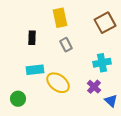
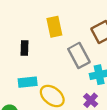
gray rectangle: (66, 45) -> (79, 55), moved, size x1.6

